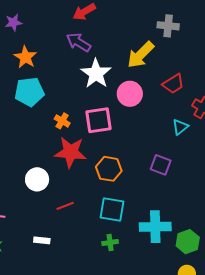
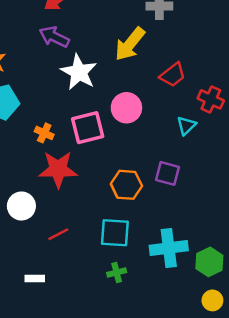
pink circle: (130, 94) -> (126, 108), moved
orange hexagon: (109, 169) -> (126, 185), moved

